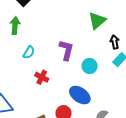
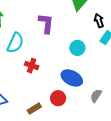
purple L-shape: (66, 50) -> (46, 23), moved
cyan semicircle: (29, 52) -> (15, 43), size x1.5

